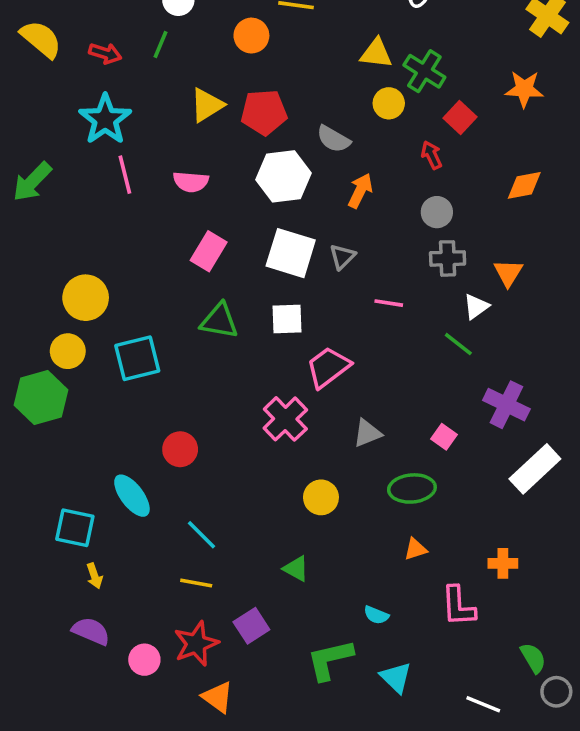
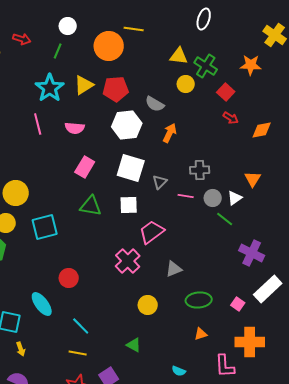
orange circle: (251, 36) -> (109, 46), size x1.5
red arrow: (105, 53) -> (22, 39), moved
orange star: (524, 89) -> (251, 65), moved
cyan star: (105, 119) -> (50, 88), moved
red arrow: (432, 155) -> (231, 118), moved, turned 147
gray circle: (437, 212) -> (213, 198), moved
gray triangle: (342, 257) -> (160, 182), moved
gray cross: (448, 258) -> (200, 170), moved
pink square: (444, 437) -> (238, 304), moved
orange cross: (503, 563) -> (250, 342), size x1.8

